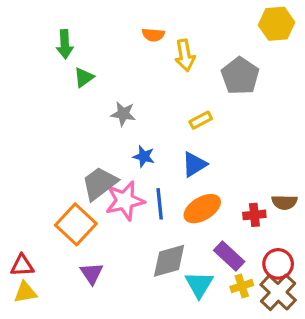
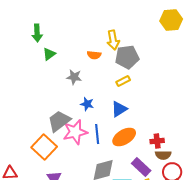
orange semicircle: (153, 35) -> (94, 55), moved
gray pentagon: (240, 76) -> (127, 57), moved, turned 30
brown semicircle: (284, 202) -> (163, 155), moved

